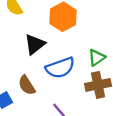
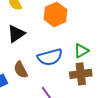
black triangle: (35, 44) -> (16, 34), moved

